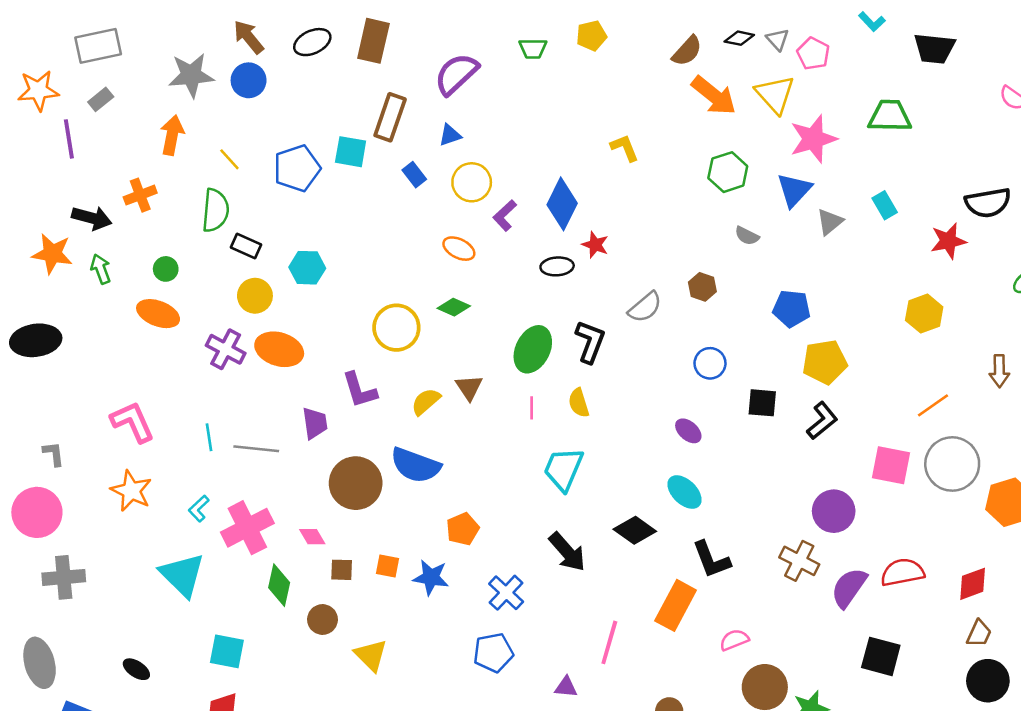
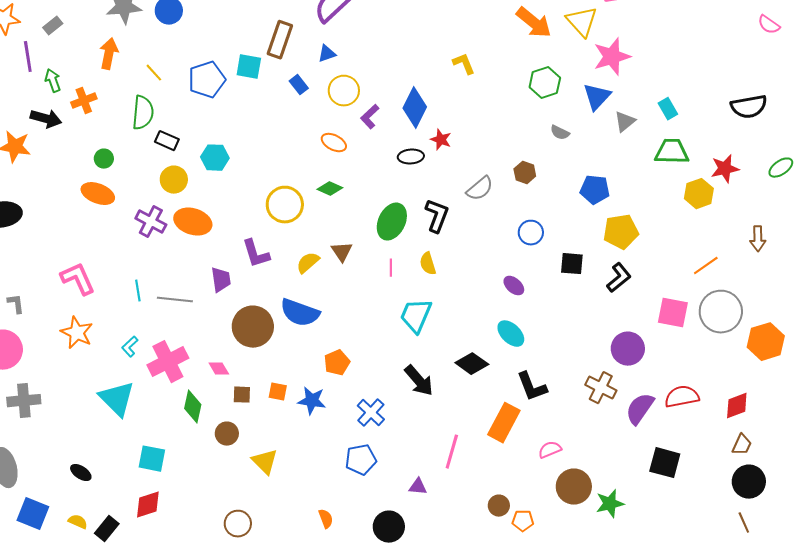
green trapezoid: (890, 116) -> (672, 152), moved
red star: (948, 241) -> (725, 169), moved
green arrow: (101, 269) -> (53, 81), moved

